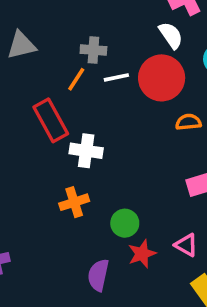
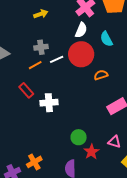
white semicircle: (171, 35) -> (81, 30), turned 70
orange line: (76, 79) -> (35, 65), turned 40
red rectangle: (51, 120) -> (26, 90), size x0.7
orange cross: (74, 202) -> (34, 162), moved

